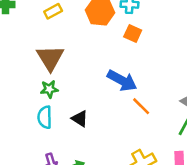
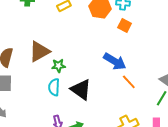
brown triangle: (50, 58) -> (39, 52), moved, turned 30
black triangle: (80, 119) -> (81, 89), size x1.6

